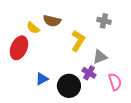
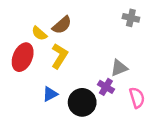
brown semicircle: (52, 21) -> (62, 25), turned -54
gray cross: (104, 21) -> (131, 18), moved
yellow L-shape: (78, 41) -> (60, 56), moved

